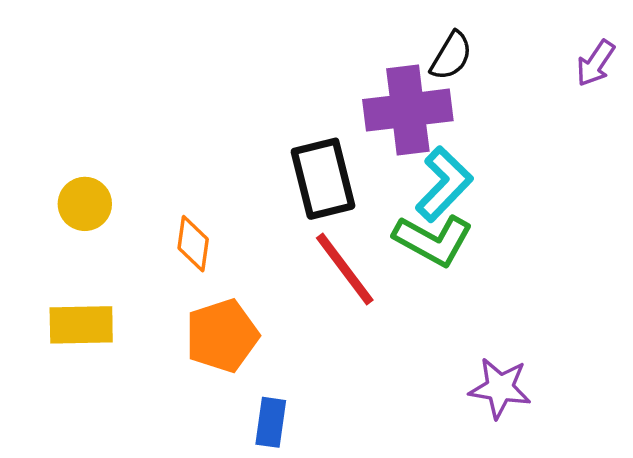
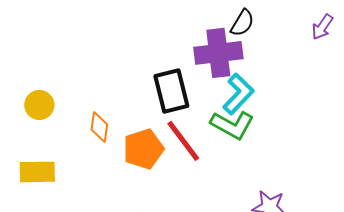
orange pentagon: (222, 336) -> (143, 149), moved

